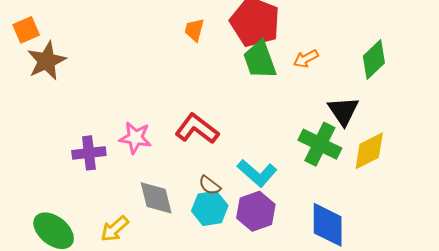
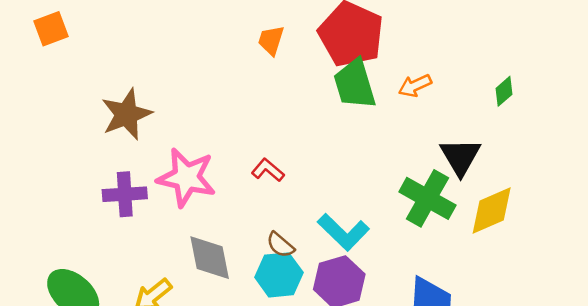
green diamond: (374, 59) -> (504, 91), size x0.6
brown star: (47, 61) -> (127, 114), moved
red L-shape: (197, 129) -> (268, 170), size x0.6
pink star: (135, 138) -> (186, 178), size x1.4

